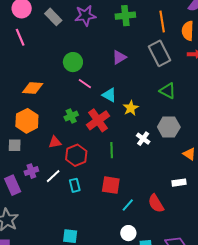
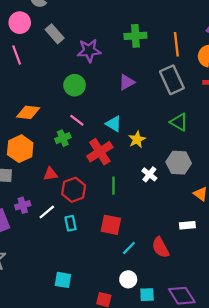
purple star: (85, 16) -> (89, 51), moved
pink line: (85, 84) -> (77, 120), moved
green cross: (71, 116) -> (63, 138), moved

